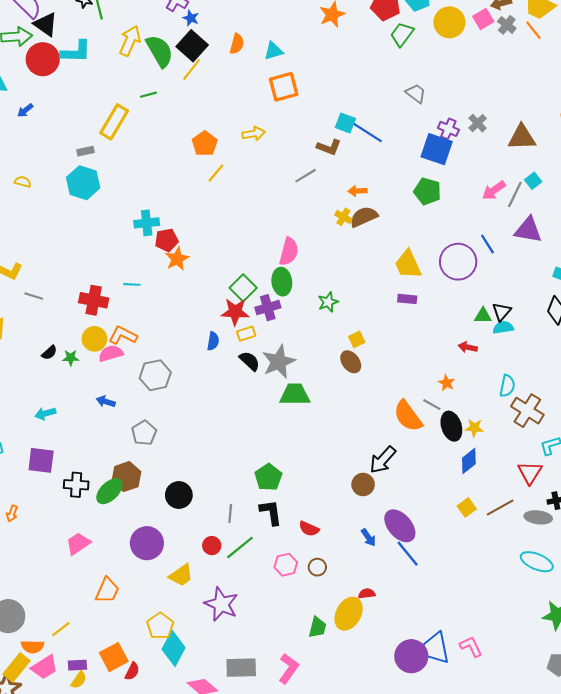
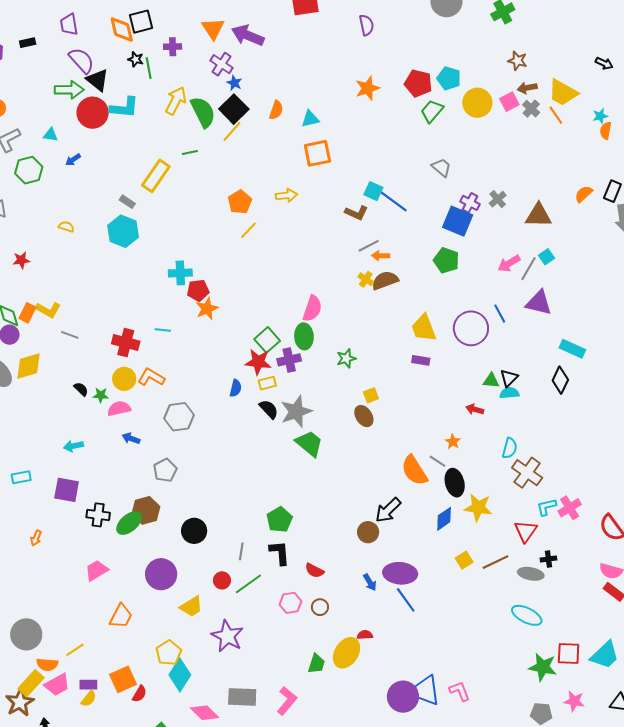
gray rectangle: (86, 151) -> (127, 202), turned 42
gray line: (306, 176) -> (369, 246), moved
black semicircle: (49, 353) -> (81, 389), turned -98
pink semicircle: (111, 353) -> (119, 408), moved
green trapezoid: (295, 395) -> (309, 443), turned 36
yellow star: (474, 428) -> (478, 508), moved, size x1.6
blue diamond: (469, 461) -> (444, 519), moved
purple ellipse: (400, 526) -> (400, 573), turned -48

